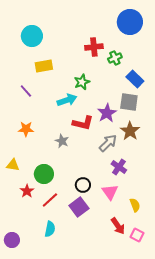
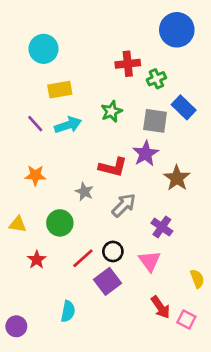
cyan arrow: (67, 100) -> (68, 125), moved
gray square: (129, 102) -> (155, 121), moved
gray arrow: (108, 143) -> (124, 205), moved
green circle: (44, 174) -> (60, 223), moved
red line: (50, 200) -> (83, 258), moved
yellow semicircle: (135, 205) -> (197, 279), moved

